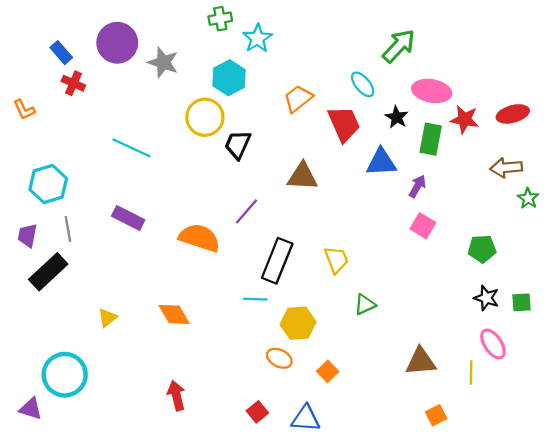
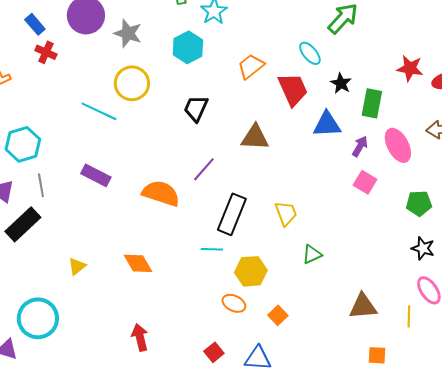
pink ellipse: (432, 91) -> (398, 145), moved, turned 52
yellow circle: (205, 117) -> (132, 83), moved
red star: (465, 119) -> (410, 68), moved
orange square: (436, 415) -> (377, 355), turned 30

